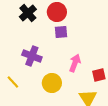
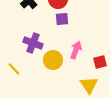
yellow circle: (52, 83) -> (53, 60), moved

